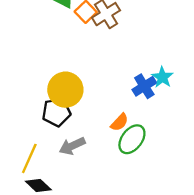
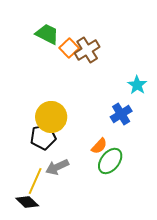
cyan star: (162, 77) -> (137, 85), moved
yellow line: (29, 158) -> (35, 181), moved

